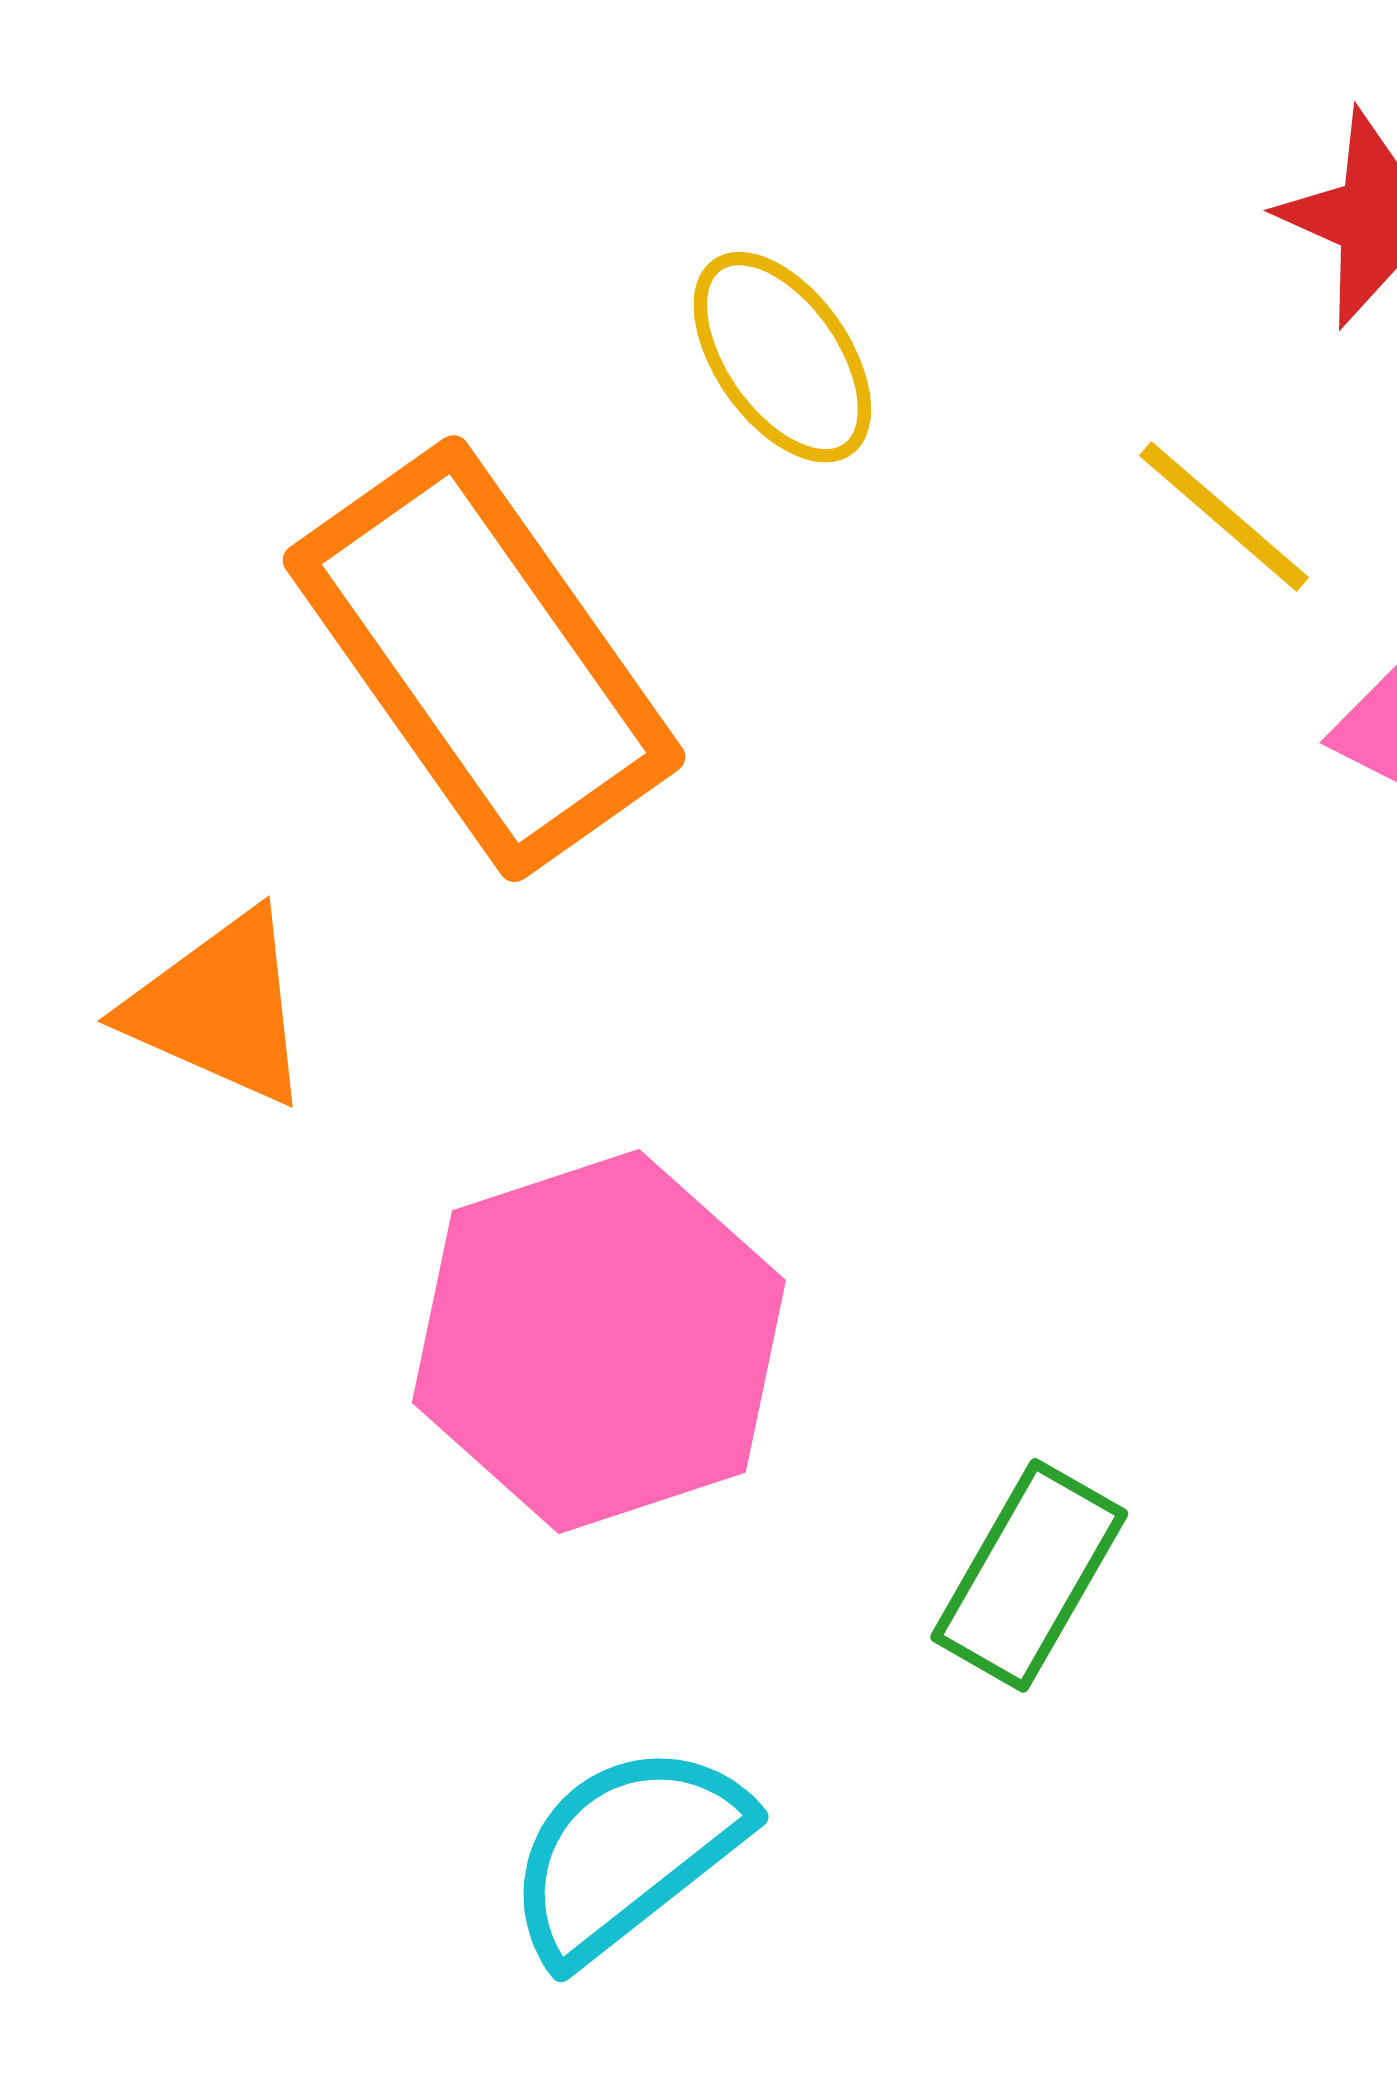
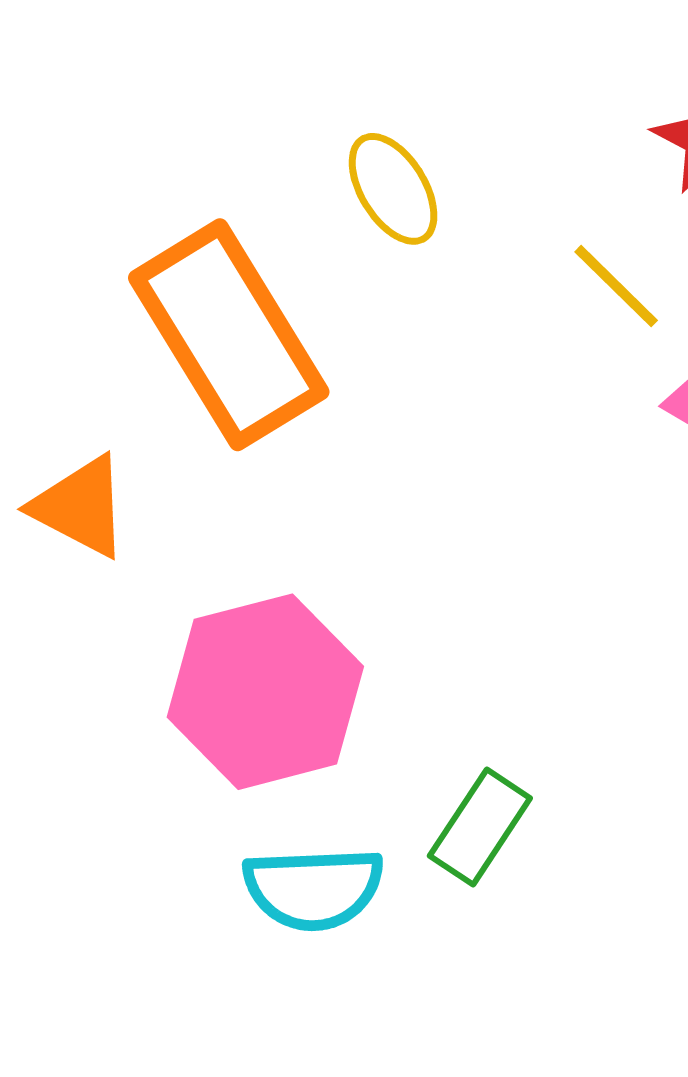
cyan semicircle: (627, 1853) -> (313, 888), moved, turned -148

